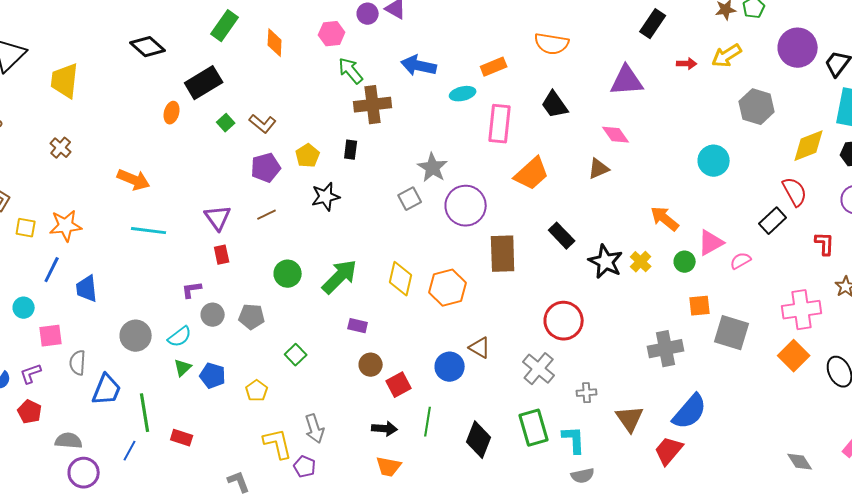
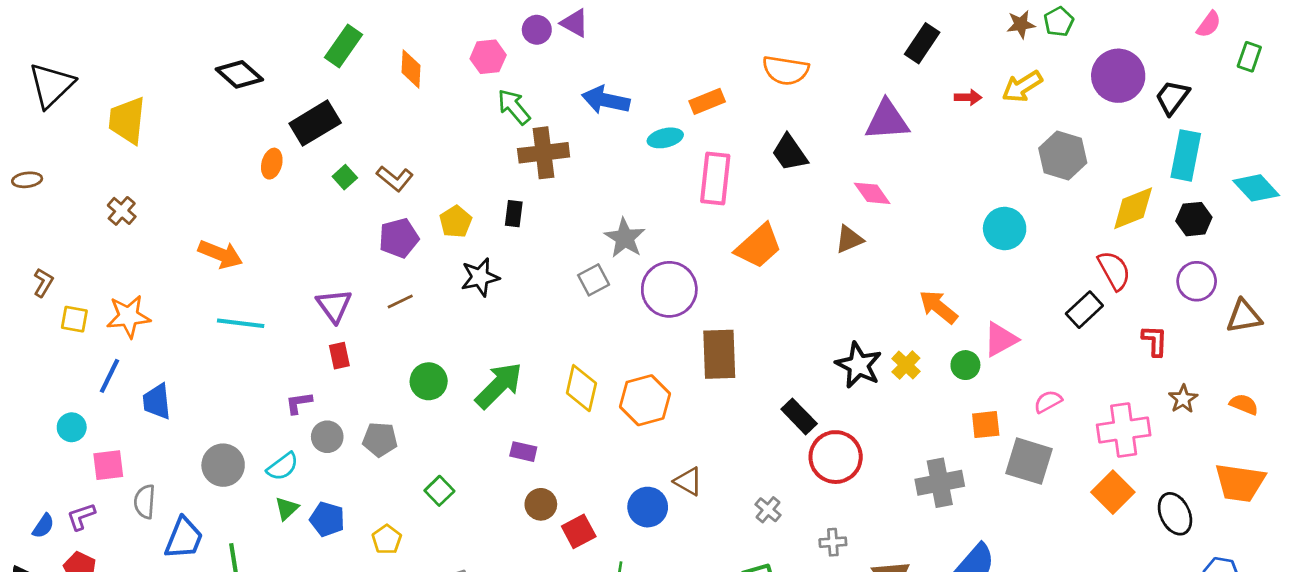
black rectangle: (562, 236) -> (799, 416), moved
pink semicircle: (741, 261) -> (1048, 402), moved
red circle: (564, 321) -> (836, 457), moved
gray cross: (539, 369) -> (768, 510), size x0.6

